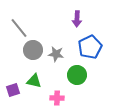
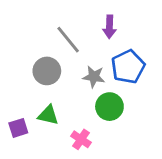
gray line: (19, 28) -> (68, 40), moved
gray star: (56, 54) -> (94, 77), moved
pink cross: (57, 98) -> (81, 139), turned 32

